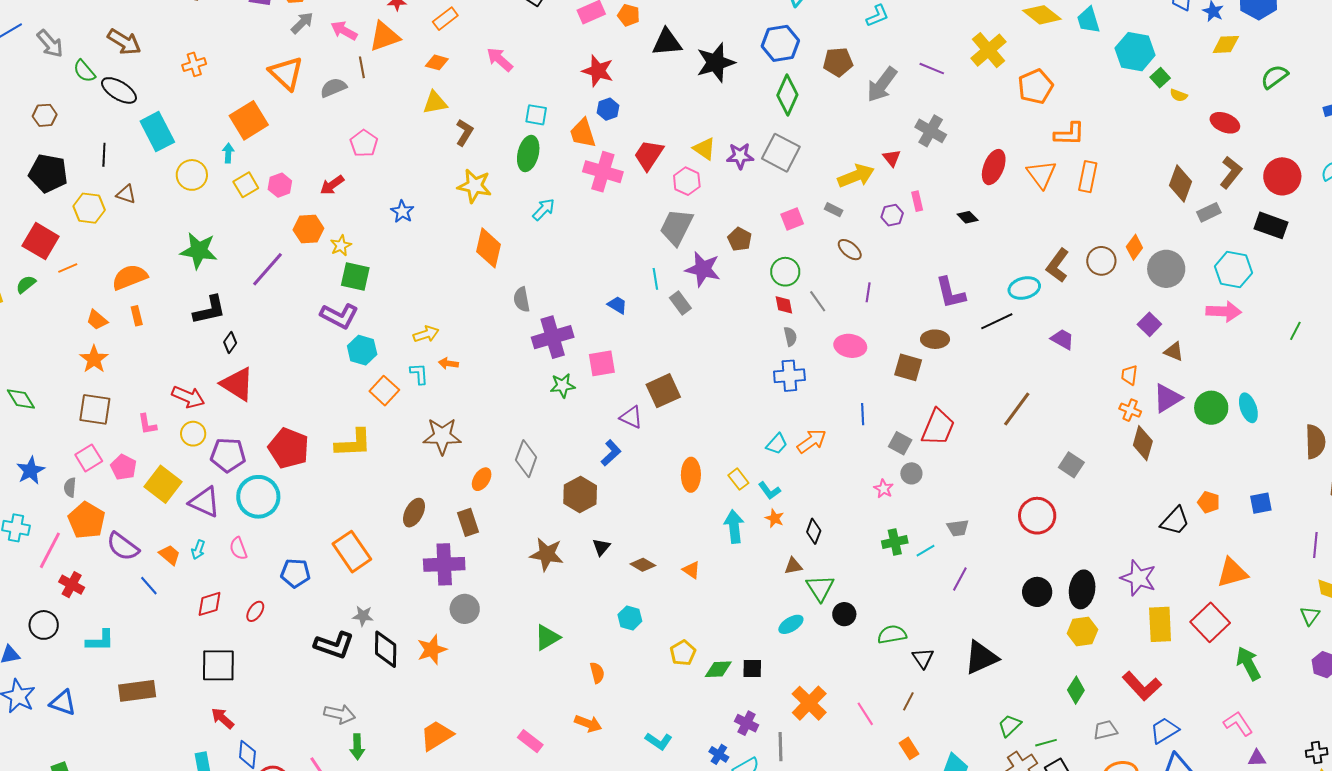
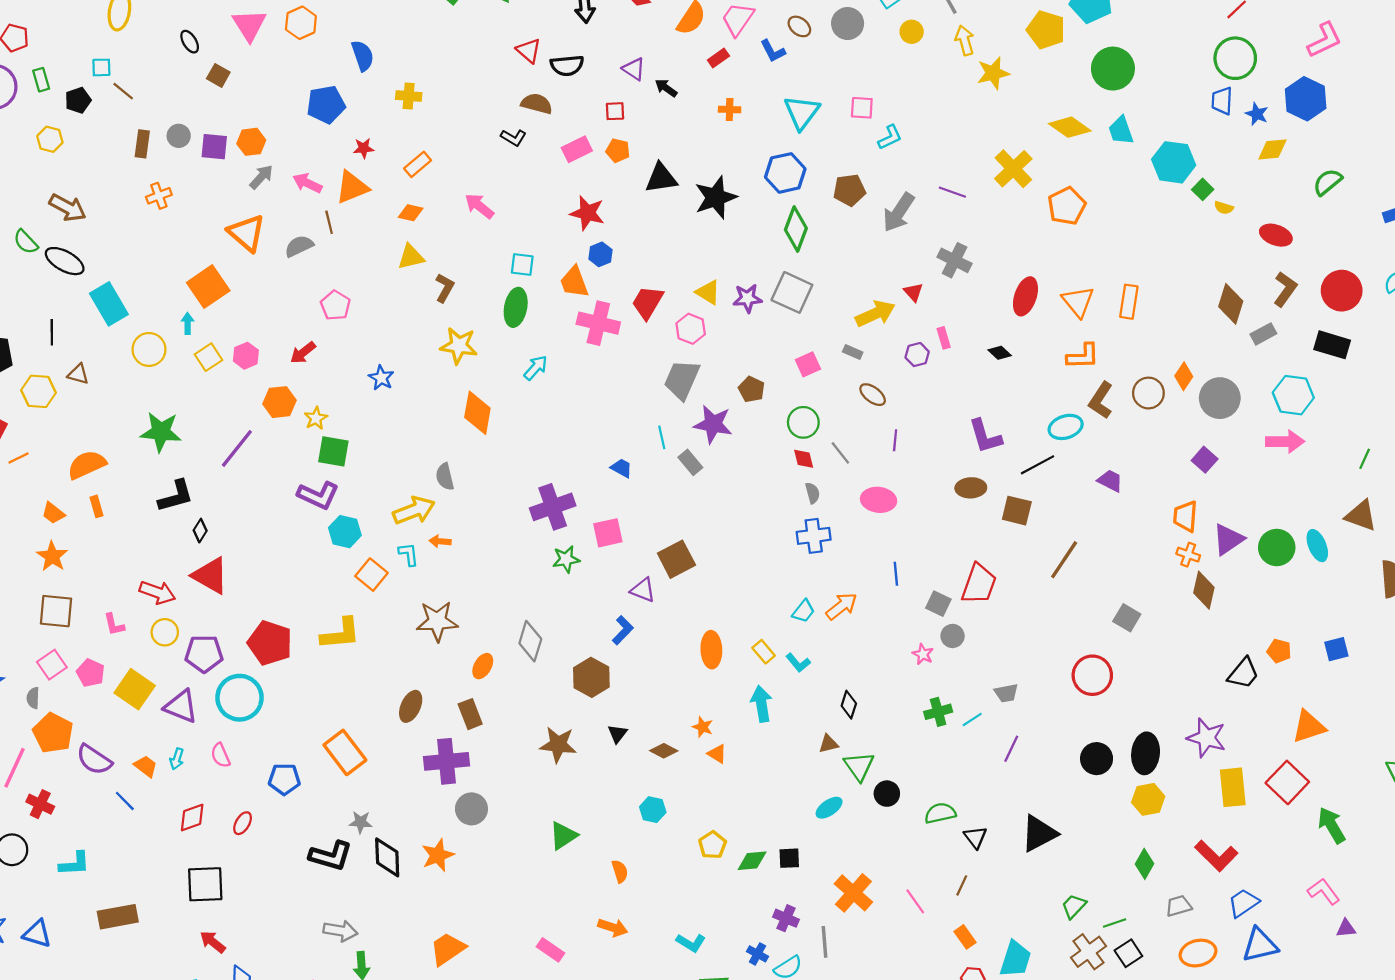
orange cross: (194, 64) -> (159, 196), moved
orange L-shape: (1069, 134) -> (1083, 356), moved
gray semicircle: (522, 299) -> (445, 477), moved
yellow arrow: (426, 334) -> (414, 510), size x1.5
brown triangle: (1174, 351) -> (1361, 516), moved, size x1.5
brown square: (908, 367) -> (1017, 511), moved
orange trapezoid: (1129, 375) -> (1185, 516), size x1.4
orange star: (775, 518) -> (703, 727), moved

